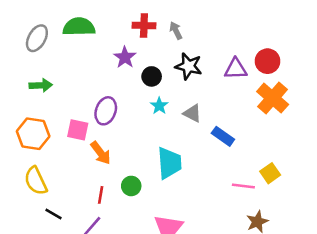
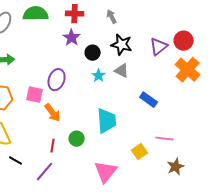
red cross: (144, 25) -> (75, 14), moved
purple triangle: (236, 69) -> (159, 47), turned -36
gray triangle: (192, 113) -> (122, 71), moved
yellow square: (270, 173) -> (140, 152), moved

